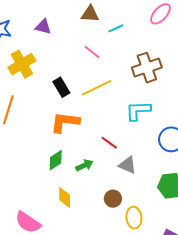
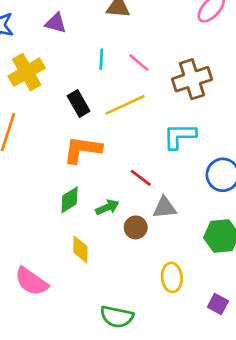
cyan line: (116, 28) -> (101, 59), moved, turned -63
pink line: (92, 52) -> (139, 62), moved
gray triangle: (128, 165) -> (165, 208), turned -30
brown circle: (113, 199) -> (136, 227), moved

